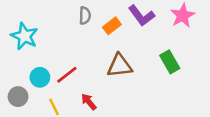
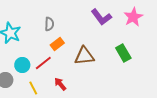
gray semicircle: (85, 16) -> (49, 24), moved
orange rectangle: (112, 26) -> (57, 44), moved

